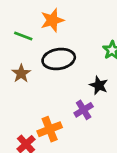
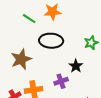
brown star: (21, 73) -> (21, 59), moved, size x1.5

